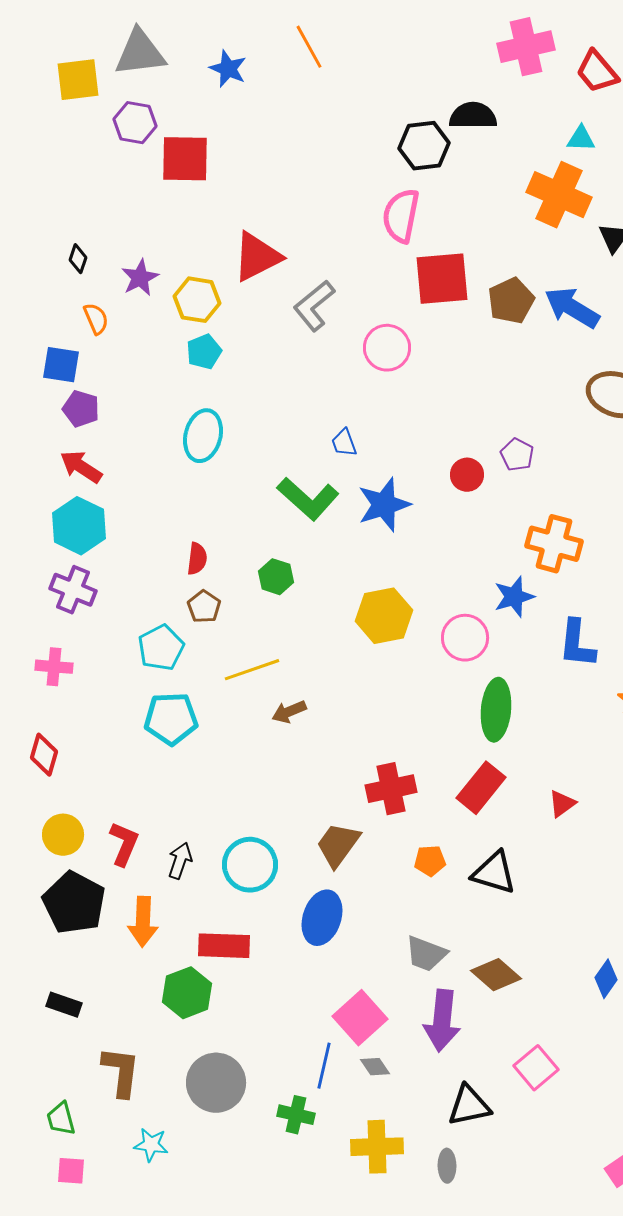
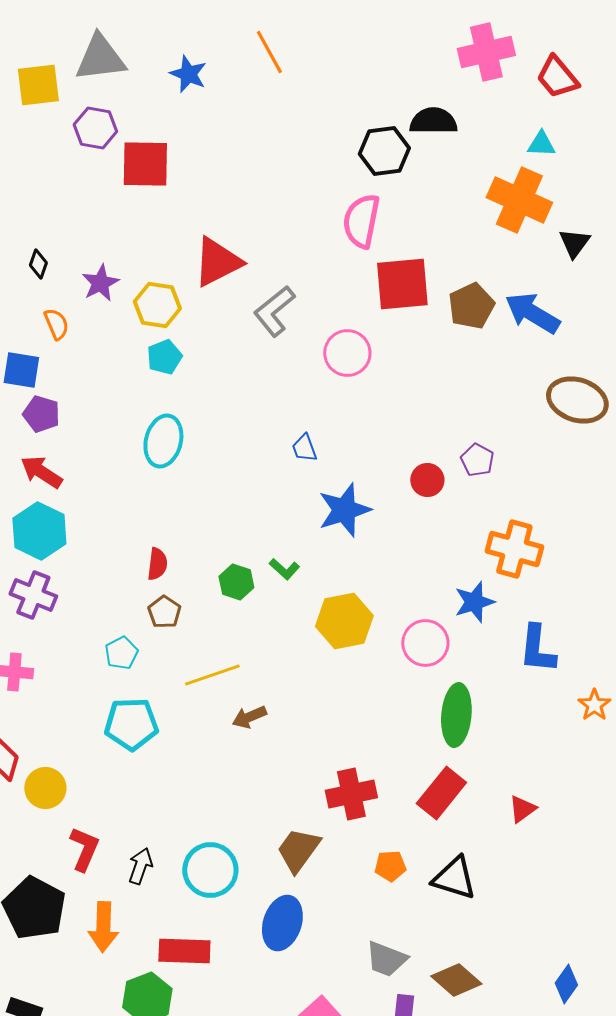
green L-shape: (308, 499) -> (284, 569), moved, size x0.5
cyan pentagon: (161, 648) -> (121, 653), size x0.7
yellow circle: (63, 835) -> (45, 788), moved

